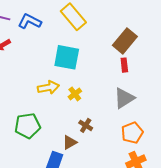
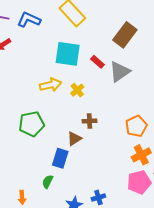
red rectangle: (124, 65) -> (97, 62), moved, turned -40
gray triangle: (124, 98) -> (120, 72), moved
brown cross: (86, 125) -> (90, 121), turned -32

